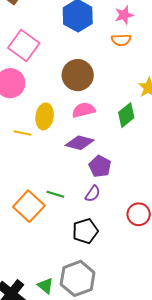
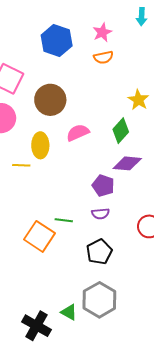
brown circle: (78, 75) -> (50, 100), moved
purple diamond: (80, 143) -> (127, 163), moved
purple semicircle: (93, 194) -> (100, 214), turned 60

